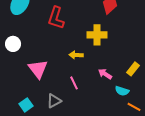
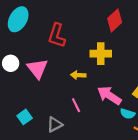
pink triangle: (38, 69) -> (37, 69), moved
pink arrow: (105, 74) -> (109, 95), size x1.6
cyan square: (26, 105) -> (25, 117), moved

